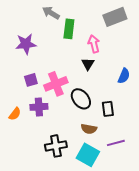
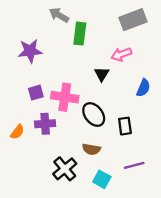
pink arrow: (94, 44) -> (121, 54), moved, turned -96
pink cross: (56, 84) -> (65, 97), turned 30
brown semicircle: (89, 129) -> (91, 149), moved
black cross: (56, 146) -> (65, 169), turned -30
cyan square: (88, 155) -> (102, 179), size x0.7

